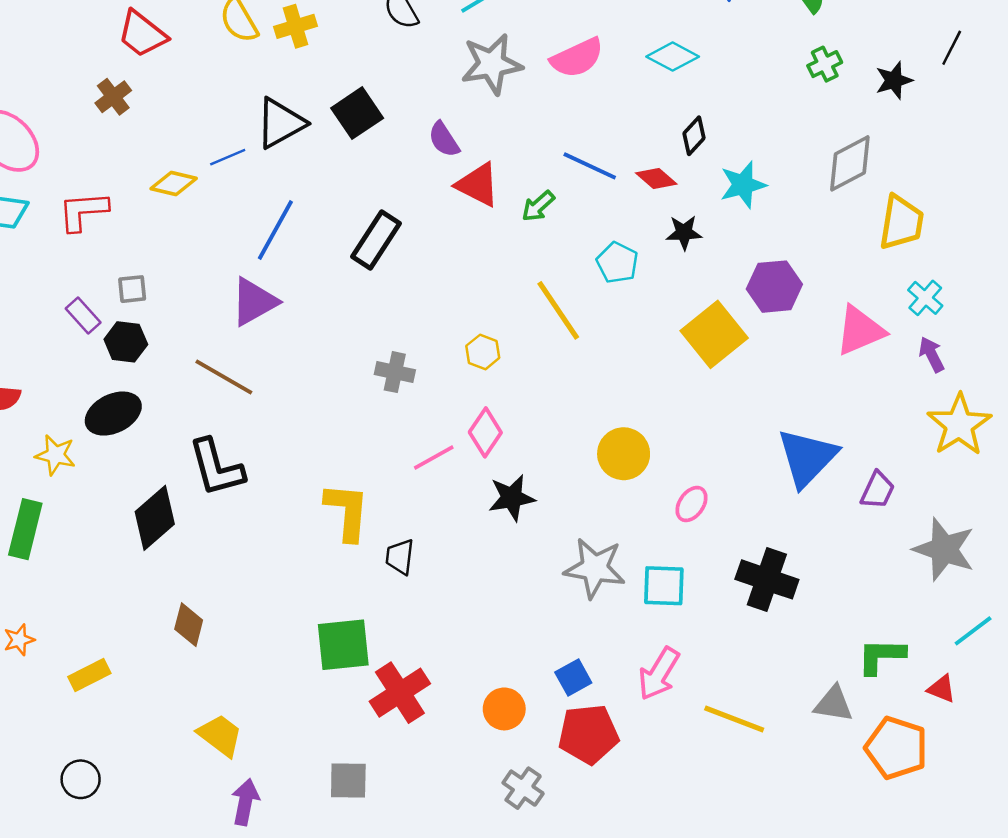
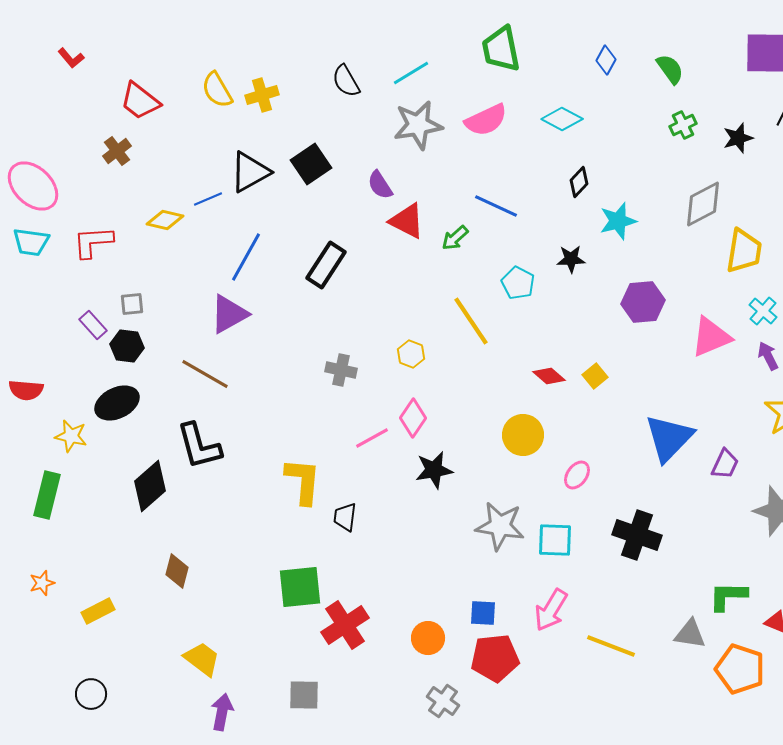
red diamond: (656, 178) -> (549, 376), moved
yellow square: (714, 334) -> (595, 376), moved, size x0.5
blue square: (573, 677) -> (483, 613), turned 32

